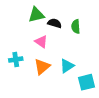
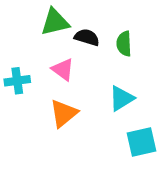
cyan cross: (16, 60) -> (17, 81), moved
cyan triangle: (67, 66) -> (121, 98), moved

